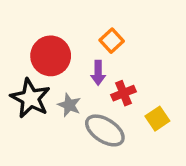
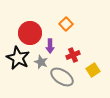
purple arrow: (98, 73) -> (50, 46), moved

